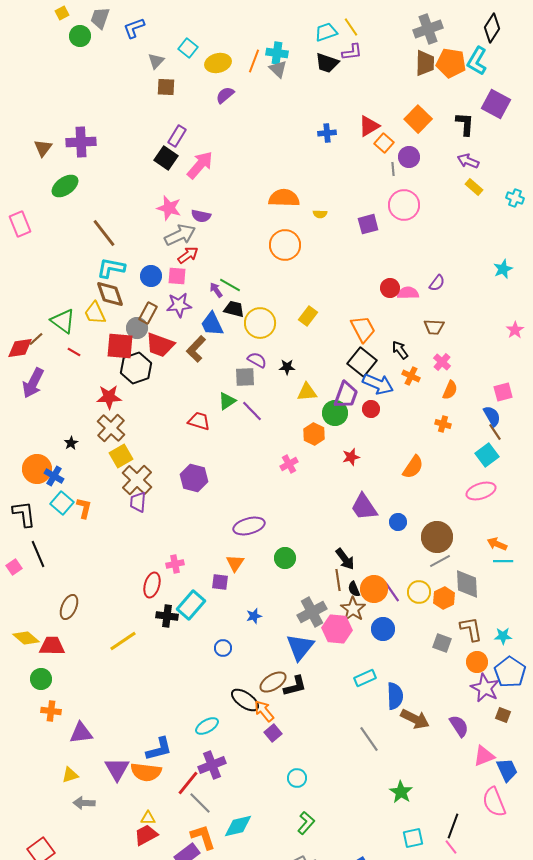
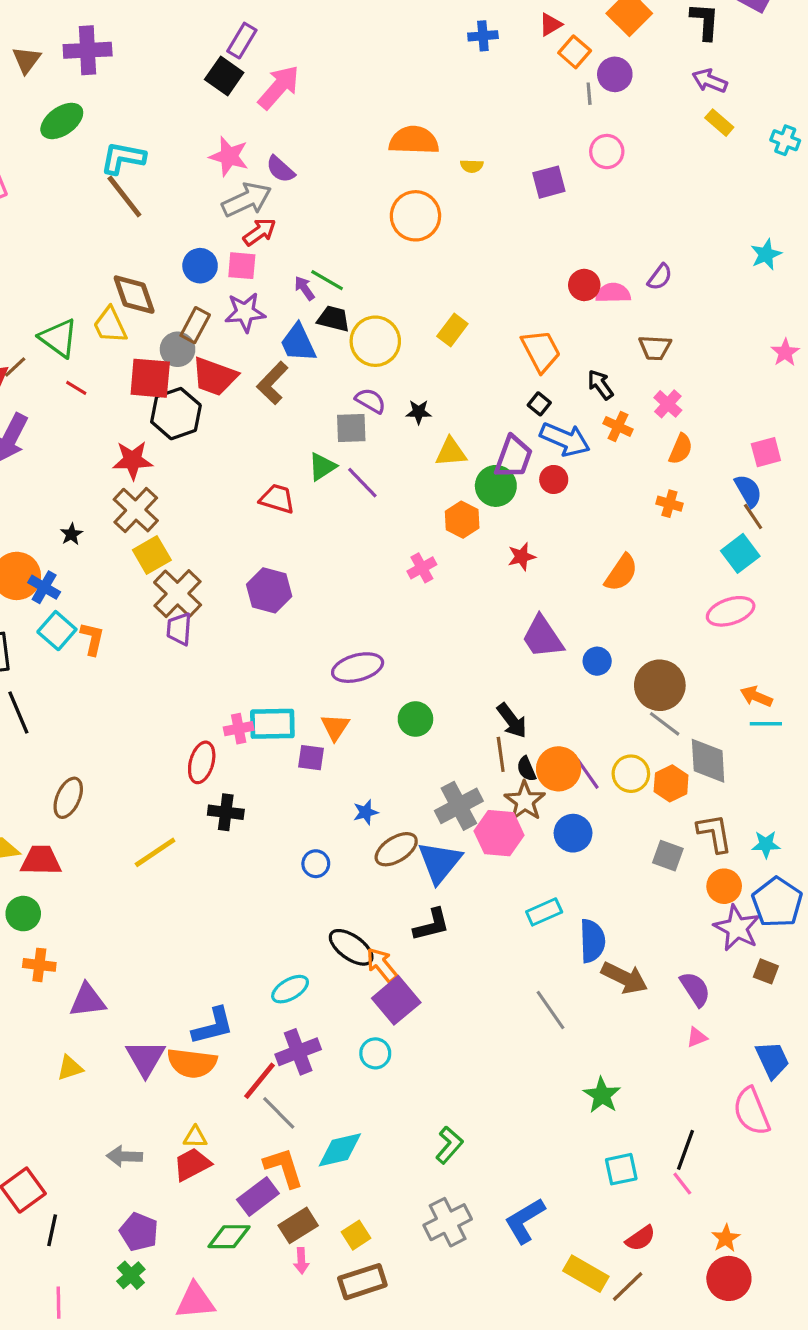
red triangle: (369, 126) -> (551, 25), size x0.7
pink circle: (404, 205) -> (607, 152), size x0.7
purple semicircle: (201, 216) -> (280, 169), turned 30
cyan L-shape: (111, 268) -> (123, 158), moved
black square: (362, 362) -> (539, 404), size x0.5
gray line: (440, 561) -> (665, 724), turned 65
cyan rectangle: (191, 605) -> (272, 724), moved, turned 48
brown ellipse: (273, 682) -> (396, 849), moved
purple square: (273, 733) -> (396, 1000), size x1.6
pink triangle: (484, 756) -> (697, 1037), moved, size x0.6
cyan circle: (297, 778) -> (375, 1053), moved
gray arrow: (84, 803) -> (124, 1156), moved

